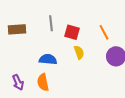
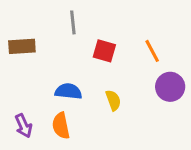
gray line: (51, 23) -> (73, 22), moved
yellow semicircle: (79, 52) -> (113, 100), moved

